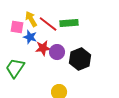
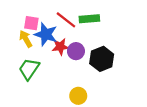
yellow arrow: (31, 19) -> (26, 39), moved
blue star: (30, 37) -> (46, 34), size x1.5

